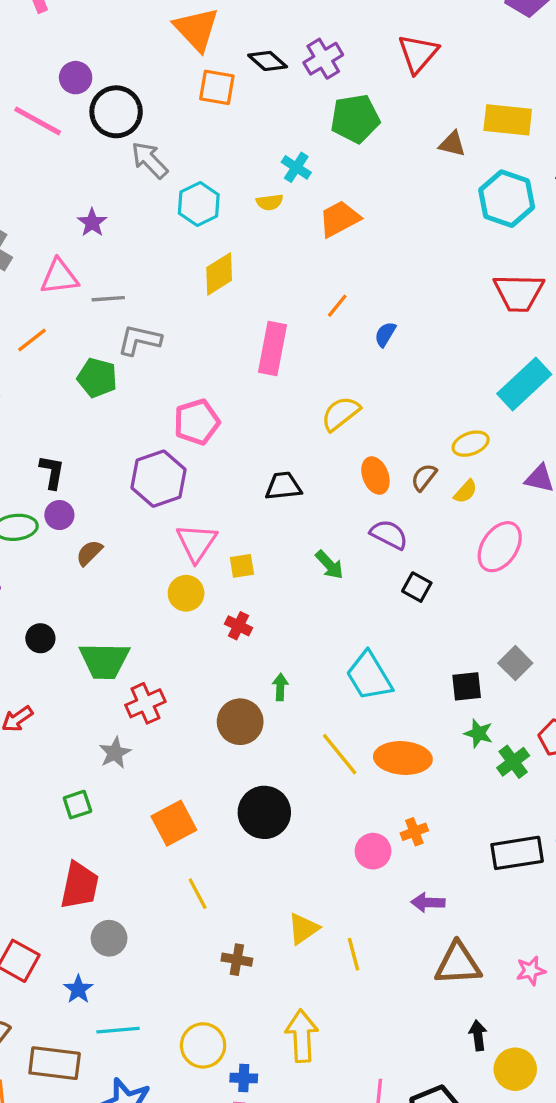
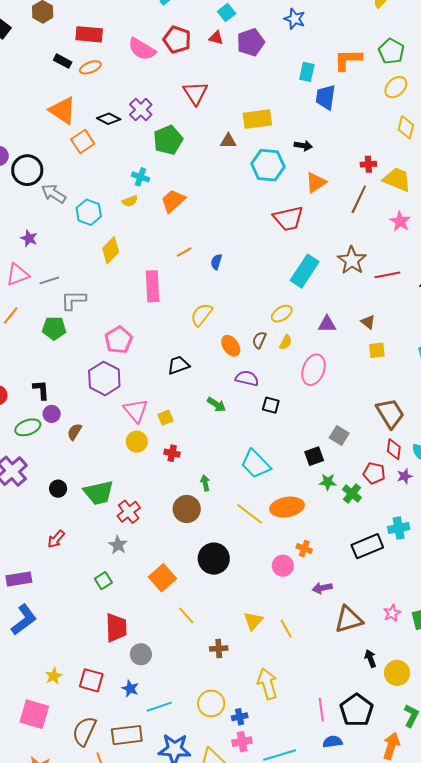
orange square: (217, 87) -> (83, 141), turned -30
orange line: (337, 306) -> (184, 252), turned 35
orange cross: (414, 832) -> (304, 548), turned -35

